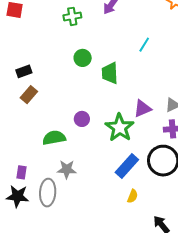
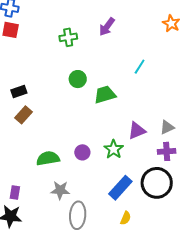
green trapezoid: (110, 73) -> (105, 95), turned 75
purple circle: (82, 119) -> (82, 152), moved
green star: (120, 128) -> (114, 149), size x0.7
gray ellipse: (48, 193) -> (78, 215), moved

